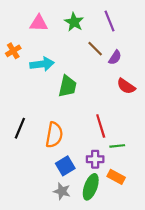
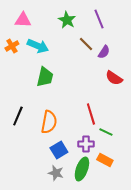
pink triangle: (39, 23) -> (23, 20), moved
cyan arrow: (42, 64) -> (38, 46), moved, turned 30
green trapezoid: (67, 86) -> (45, 77), moved
green line: (117, 146) -> (106, 132), turned 32

